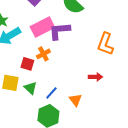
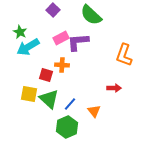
pink rectangle: (42, 27) -> (61, 38), size x0.7
orange cross: (43, 54) -> (62, 65), turned 32
green triangle: (30, 88) -> (49, 99), size x1.5

